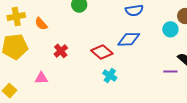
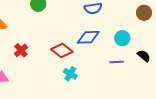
cyan circle: (170, 29) -> (122, 38), moved
purple line: (170, 72) -> (117, 62), moved

